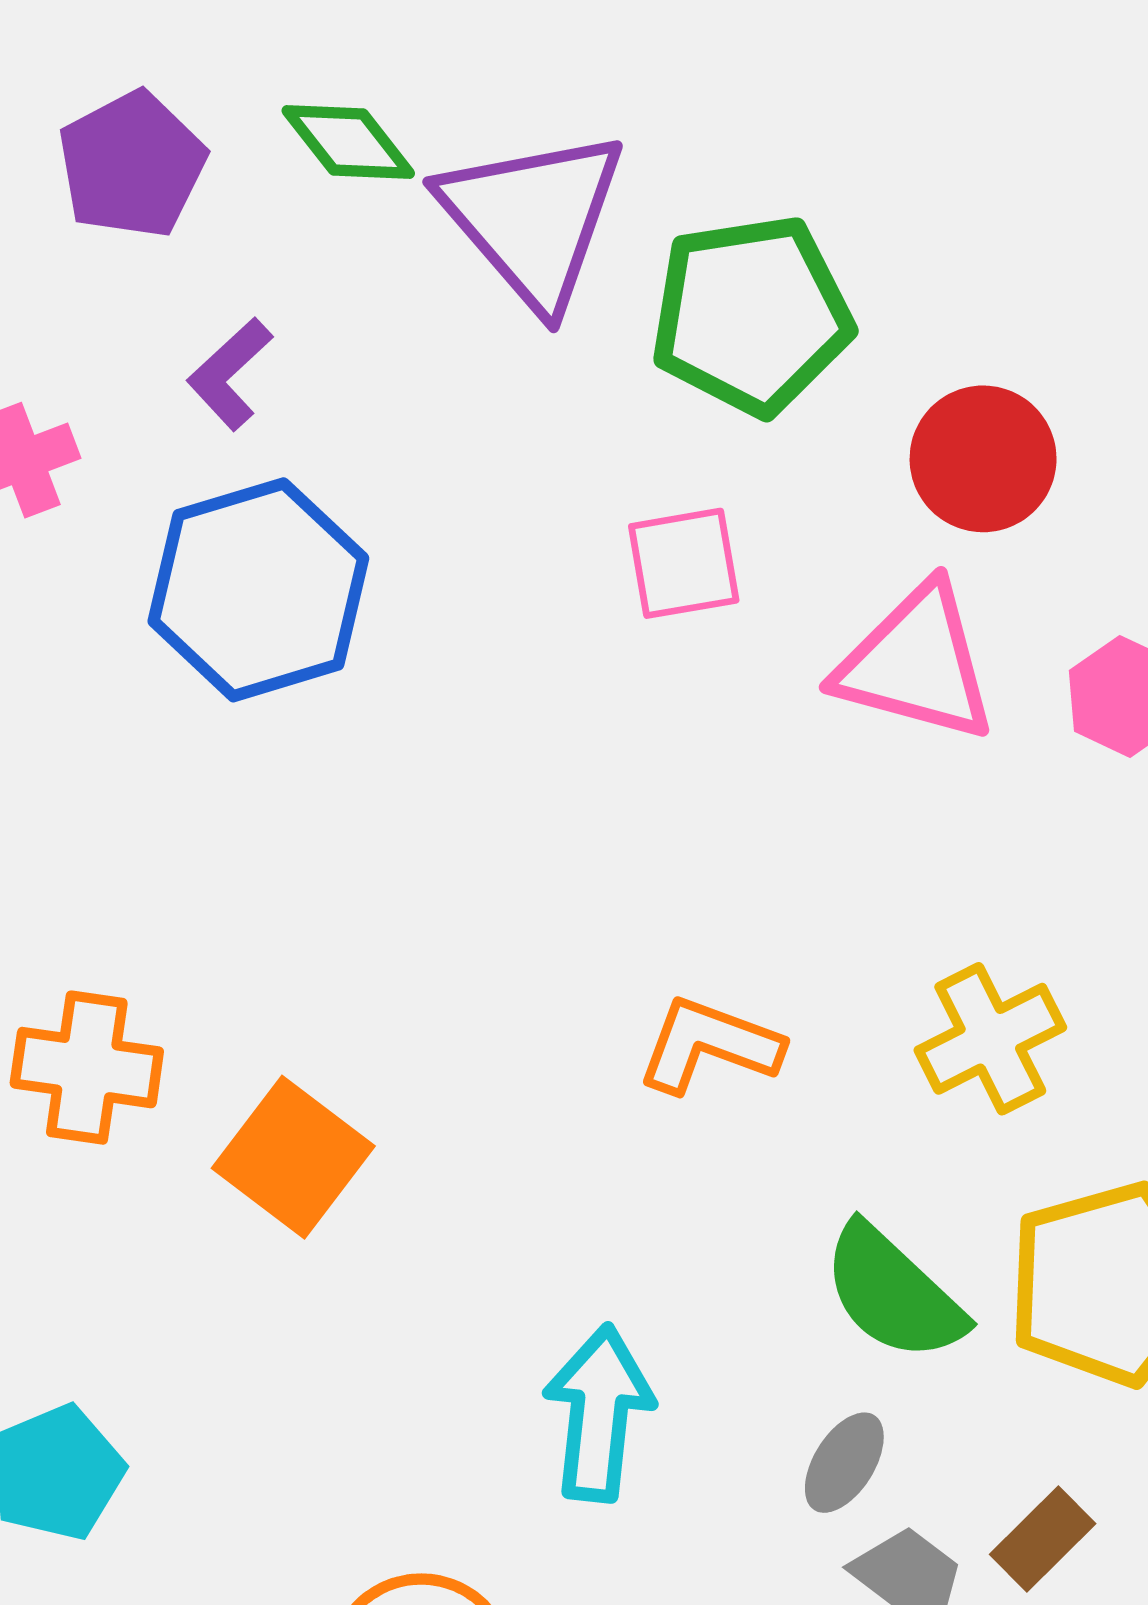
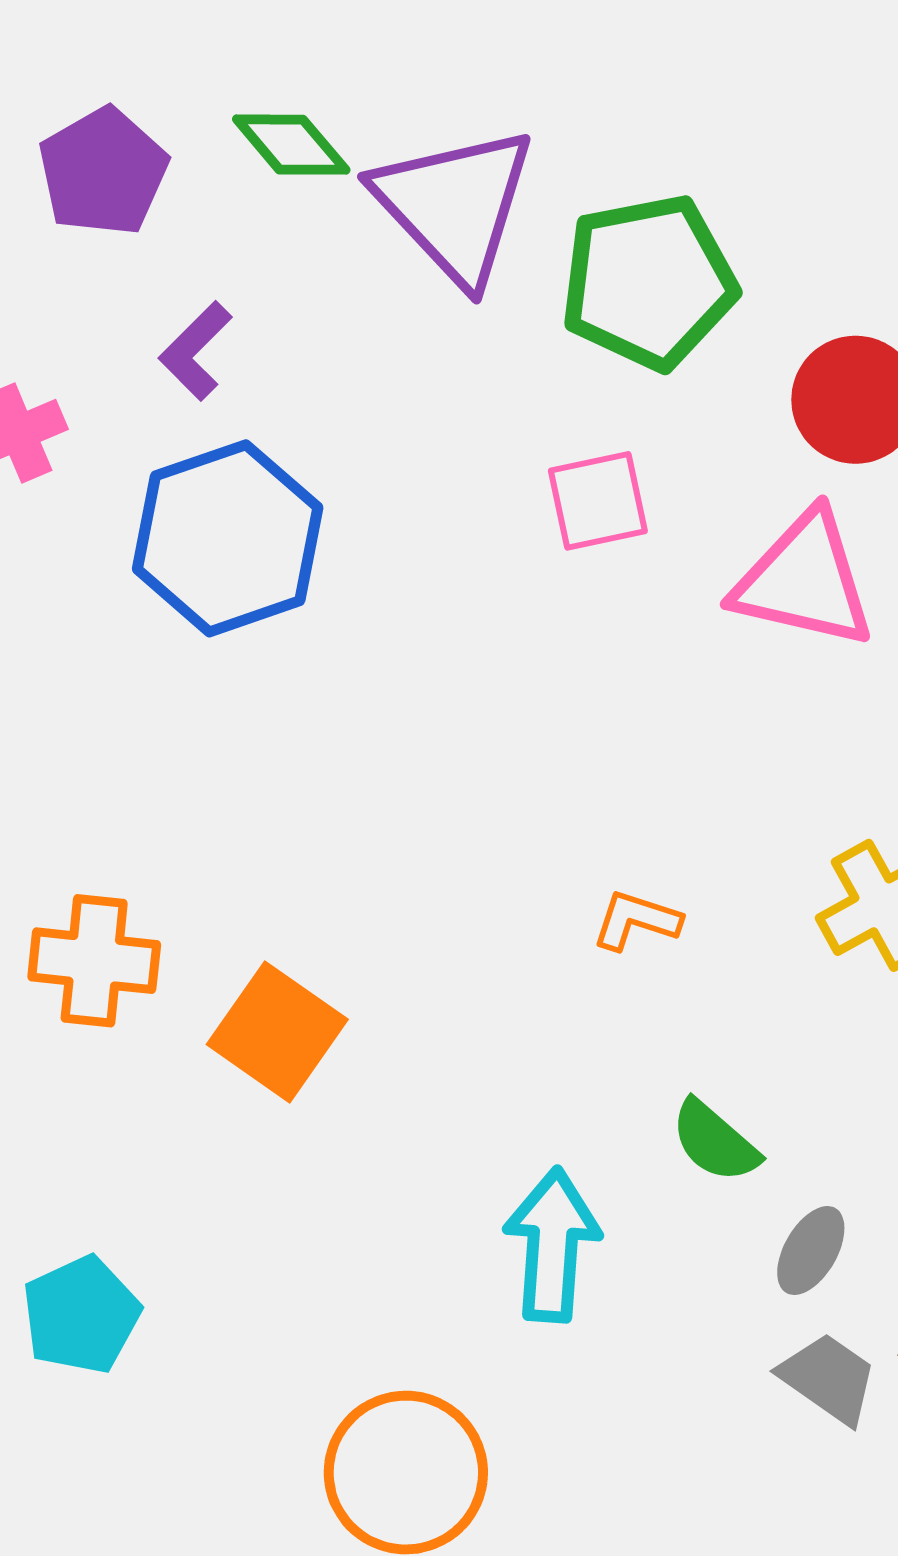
orange L-shape: (709, 1045) -> (636, 920), size x0.7
green semicircle: (893, 1293) -> (715, 1141), moved, size x0.7
gray ellipse: (844, 1463) -> (811, 1251), moved

